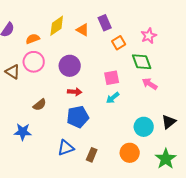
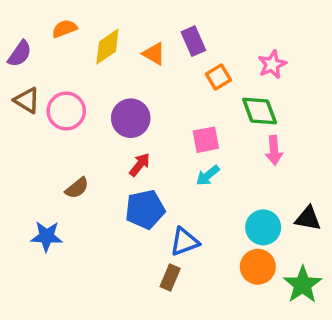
orange semicircle: (33, 39) -> (64, 29), moved
brown triangle: (13, 72) -> (27, 100), moved
pink arrow: (150, 84) -> (274, 150), turned -126
red arrow: (75, 92) -> (140, 165), turned -56
black triangle: (169, 122) -> (308, 218), turned 49
blue triangle: (66, 148) -> (184, 242), moved
orange circle: (130, 153) -> (258, 267), moved

